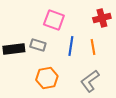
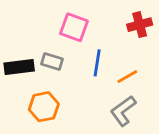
orange line: (93, 47) -> (127, 77), moved, turned 70
orange hexagon: (47, 78) -> (44, 107), moved

